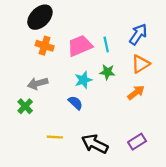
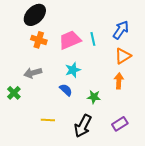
green star: (107, 72) -> (94, 97), moved
orange arrow: (136, 93) -> (119, 81), turned -49
green cross: (25, 106) -> (14, 93), moved
black arrow: (95, 144) -> (83, 126), turned -90

